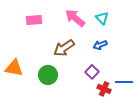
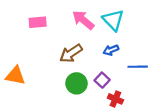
cyan triangle: (102, 18) -> (113, 20), size x1.5
green circle: (48, 75) -> (76, 83), moved
blue line: (124, 82) -> (138, 67), moved

